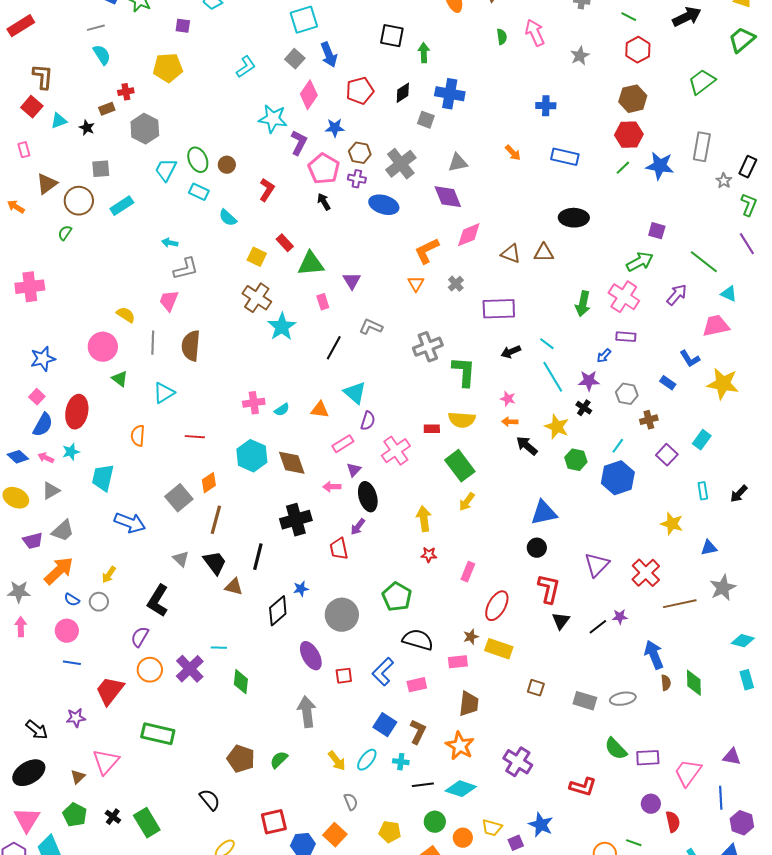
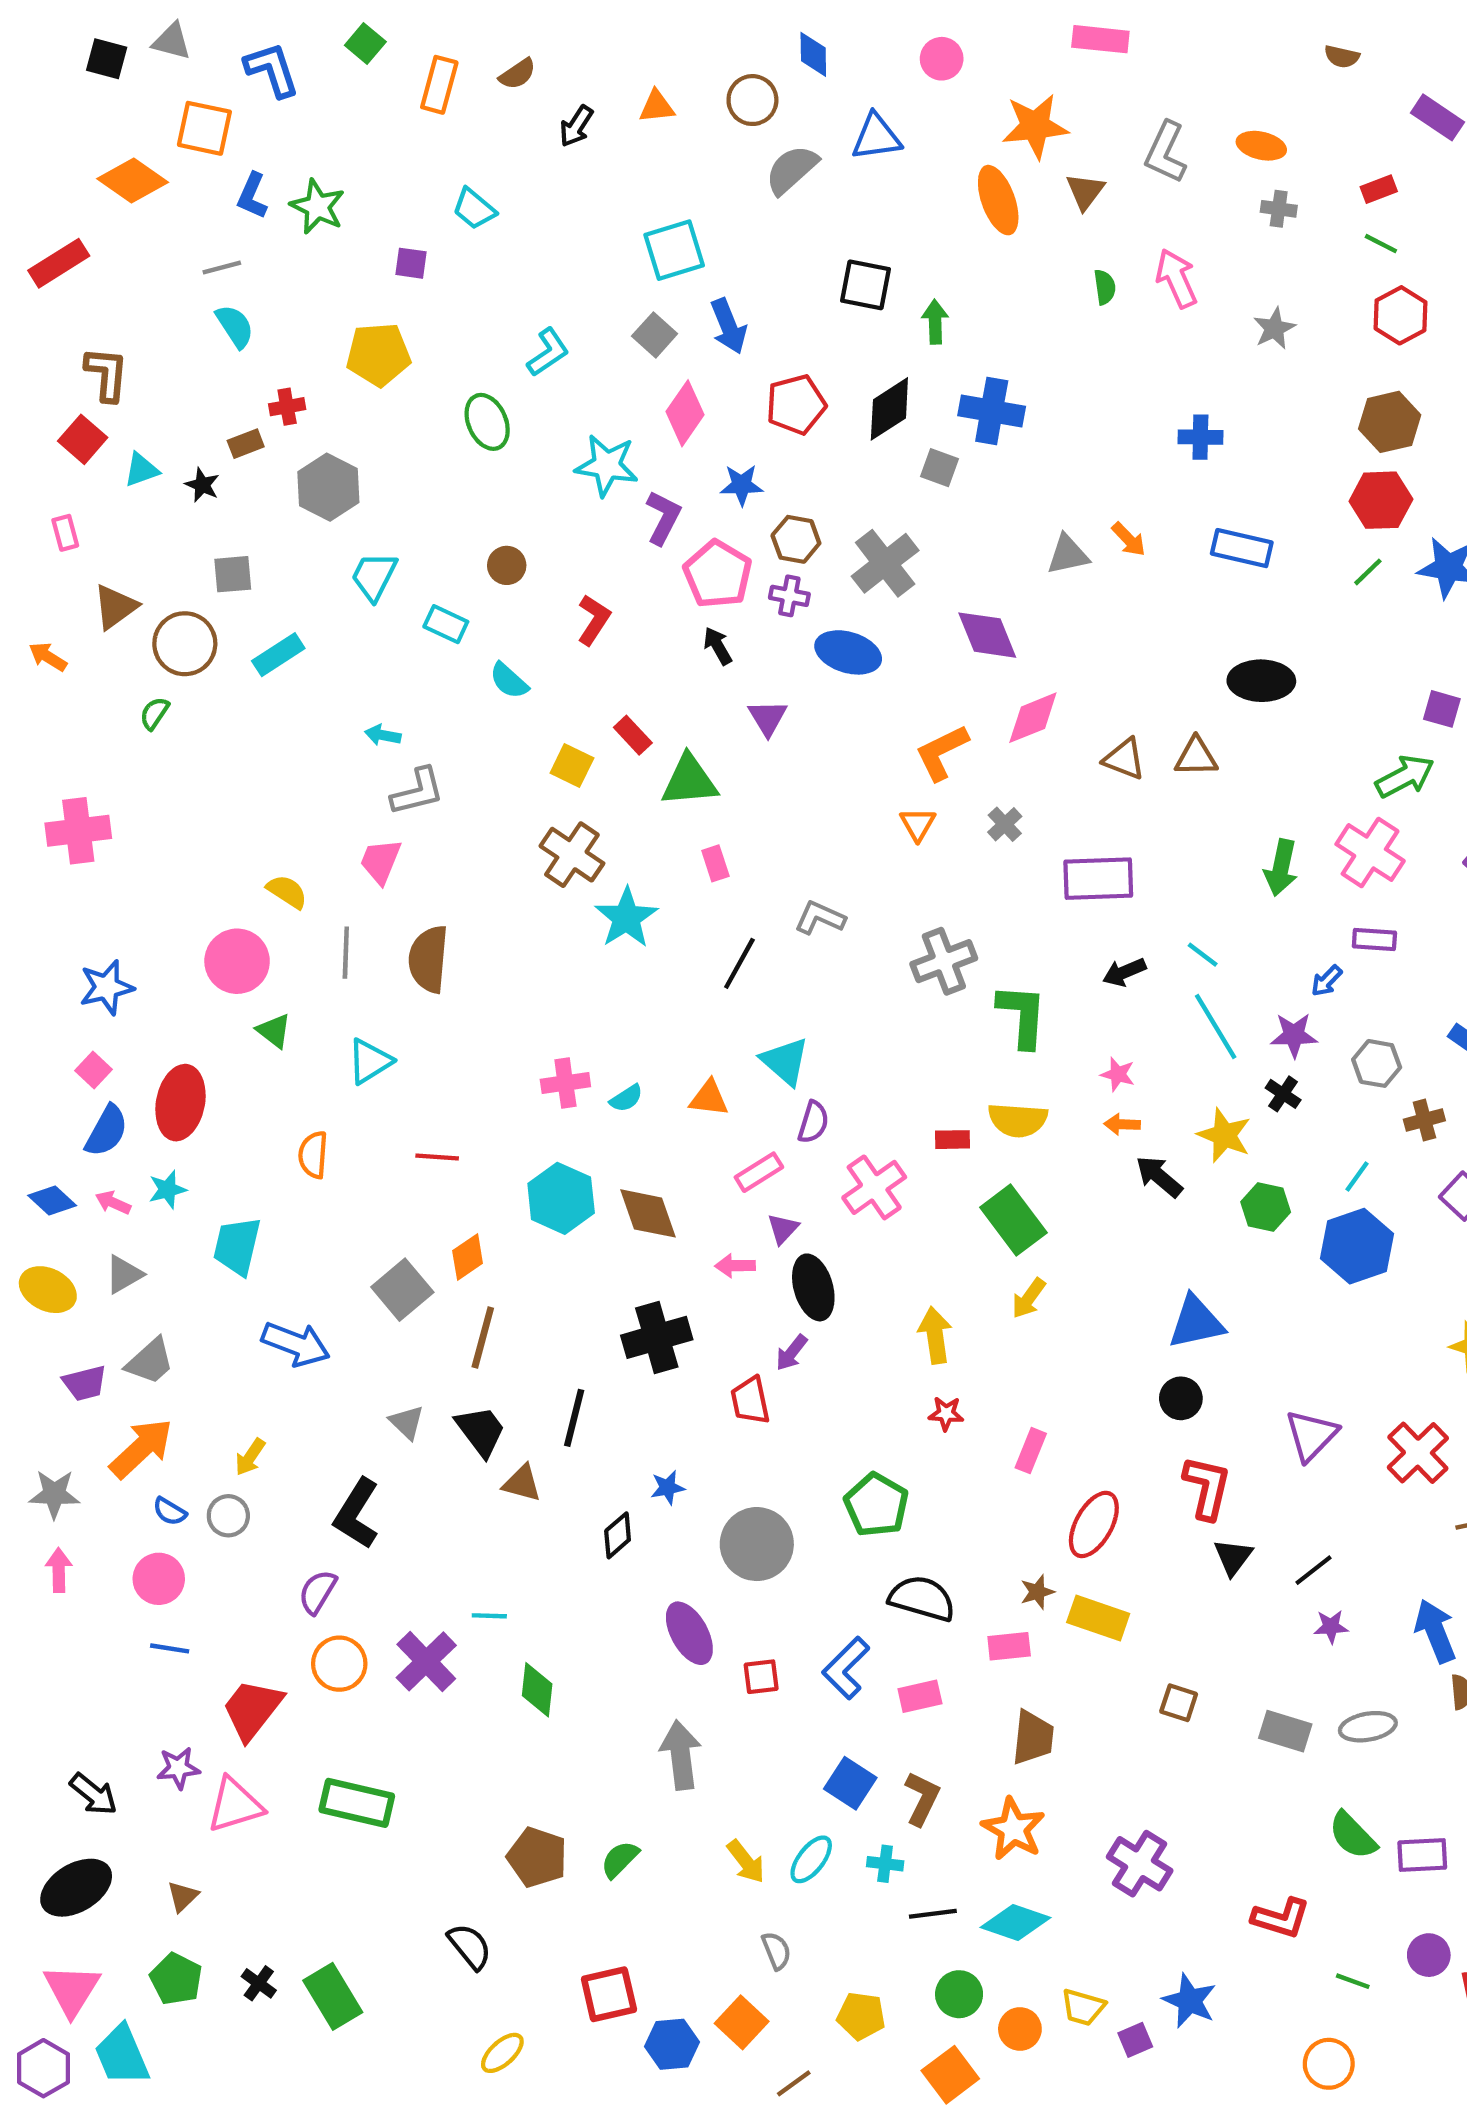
black diamond: (403, 93) -> (889, 409), size x1.4
green ellipse: (198, 160) -> (487, 422), moved
gray triangle: (458, 163) -> (1068, 555), moved
purple triangle: (352, 281) -> (768, 718), moved
black diamond: (278, 611) -> (618, 1535), size x0.7
purple star: (620, 617) -> (1331, 1627), moved
pink triangle: (106, 762) -> (235, 1805), moved, turned 32
green line: (634, 843) -> (1353, 1981), moved

